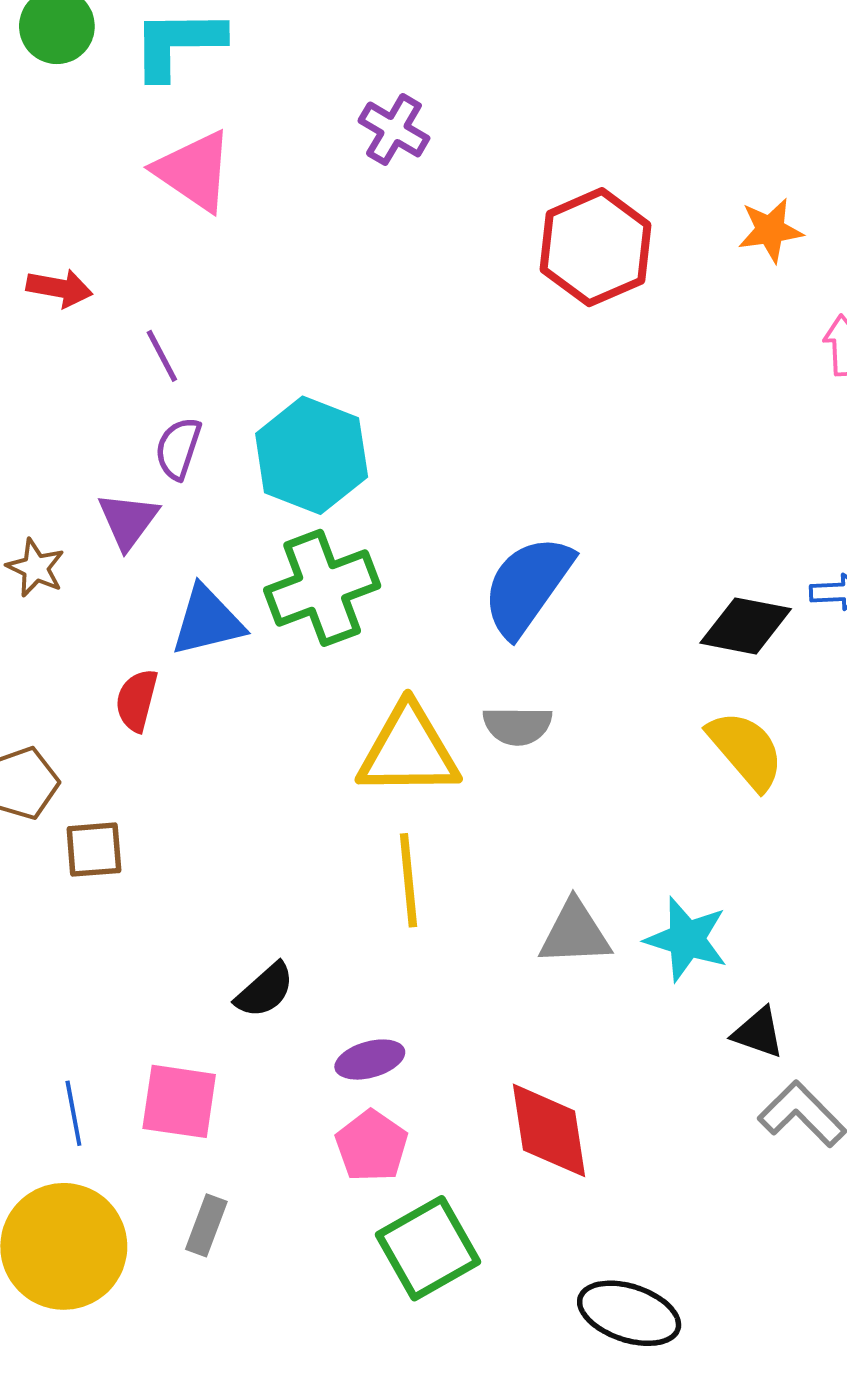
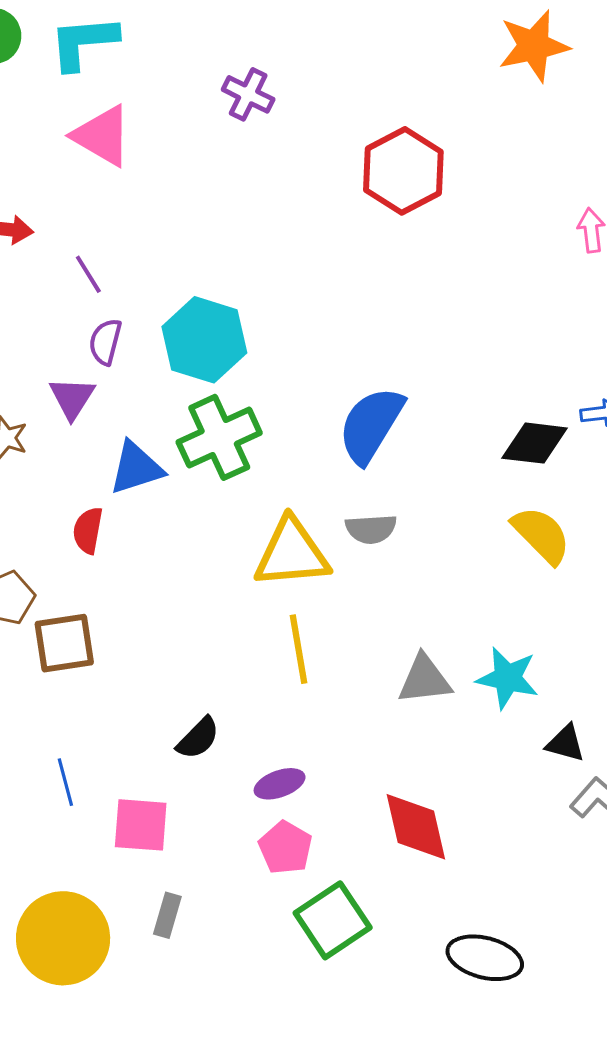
orange star: (770, 230) -> (534, 46), moved, size x1.5
brown square: (94, 850) -> (64, 643), size x1.4
blue line: (73, 1113) -> (65, 782), moved

